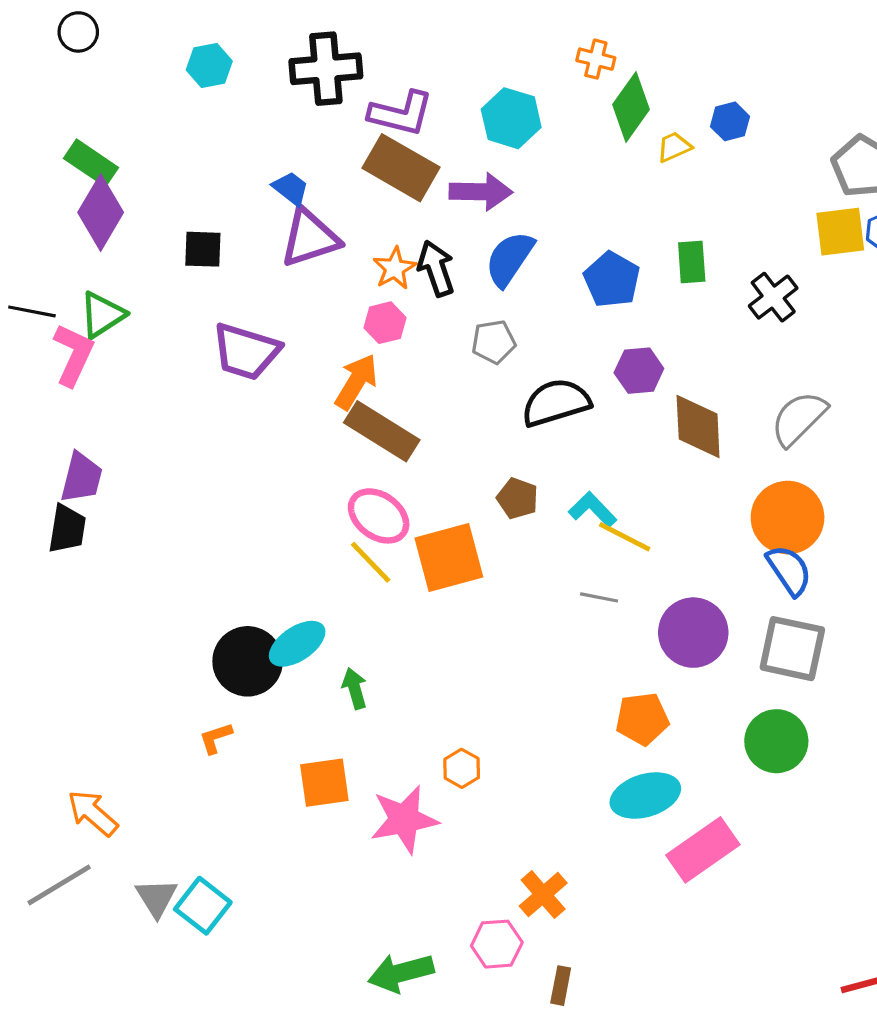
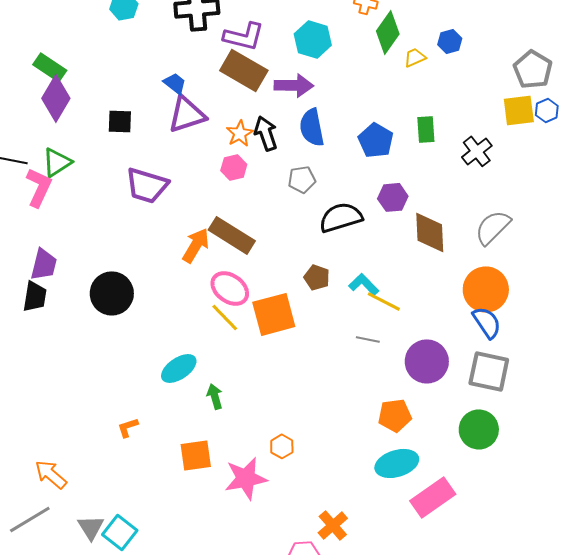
blue semicircle: (510, 259) -> (312, 127), turned -45
orange arrow: (356, 382) -> (196, 245), moved
black circle: (248, 661) -> (112, 293), moved

